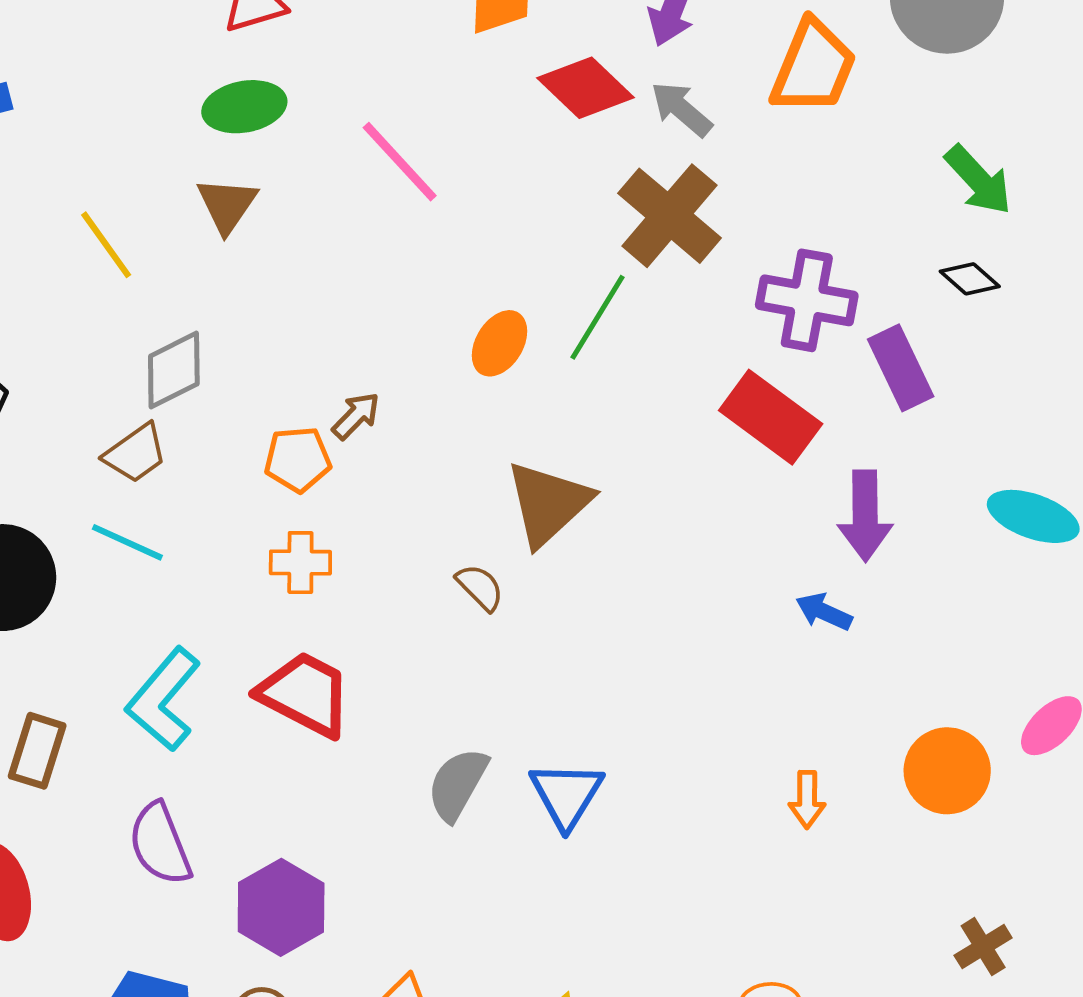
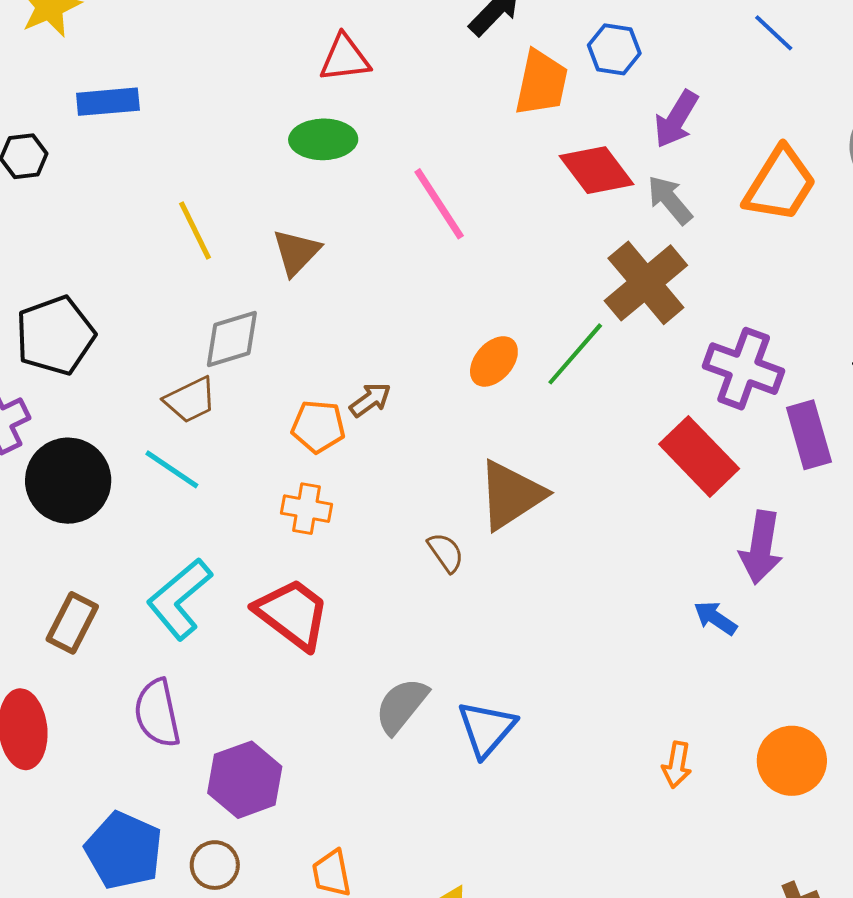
brown triangle: (227, 205) -> (296, 252), moved

